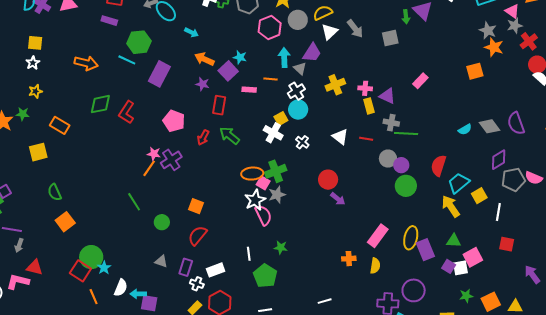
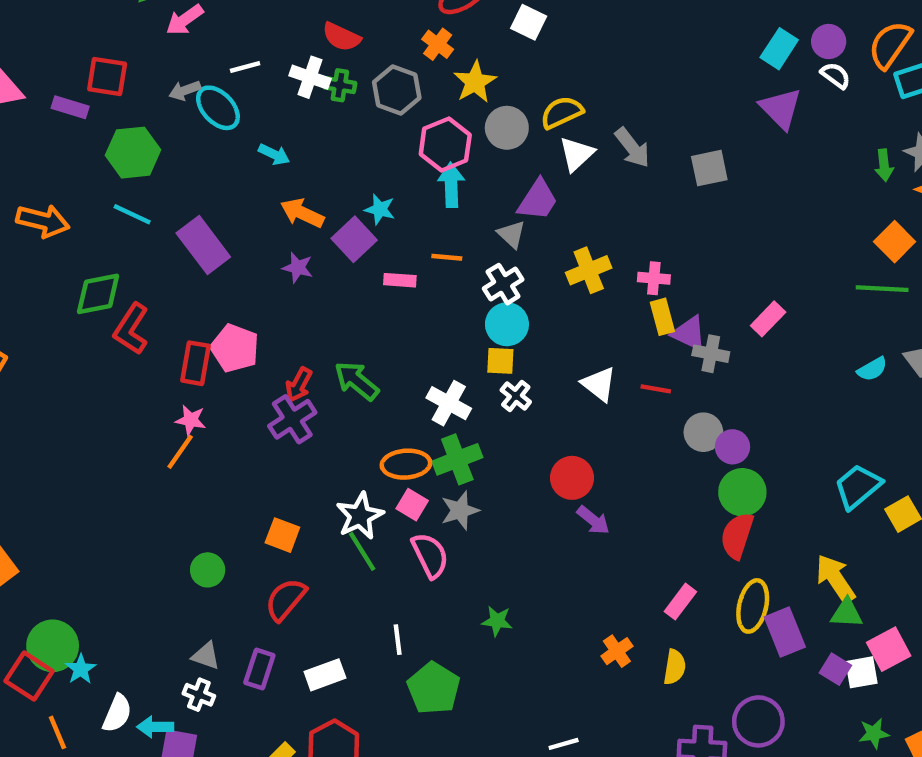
green arrow: (406, 17) -> (884, 165), moved
purple rectangle: (109, 21) -> (70, 107), moved
green hexagon: (139, 42) -> (133, 153), moved
cyan arrow: (284, 58) -> (451, 185), moved
orange square: (475, 71) -> (895, 242), turned -30
purple rectangle: (159, 74) -> (203, 245), turned -65
pink rectangle: (420, 81) -> (768, 319), moved
purple triangle: (387, 96) -> (689, 333), moved
green diamond: (100, 104) -> (98, 294), moved
red rectangle: (219, 105) -> (195, 363), moved
yellow square: (281, 119) -> (500, 361), moved, turned 32
white cross: (273, 133) -> (449, 403), moved
green line: (406, 133) -> (882, 289), moved
purple cross: (171, 160) -> (292, 419), moved
red semicircle: (438, 166) -> (737, 536), moved
pink square: (263, 183) -> (412, 505), moved
white star: (255, 200) -> (360, 516), moved
green line: (134, 202) -> (362, 551), moved
yellow arrow: (451, 206) -> (835, 579), moved
pink rectangle: (378, 236) -> (680, 602), size x0.7
green star: (281, 247) -> (497, 621), moved
orange cross: (349, 259) -> (617, 651), turned -32
white cross: (197, 284) -> (199, 695), moved

